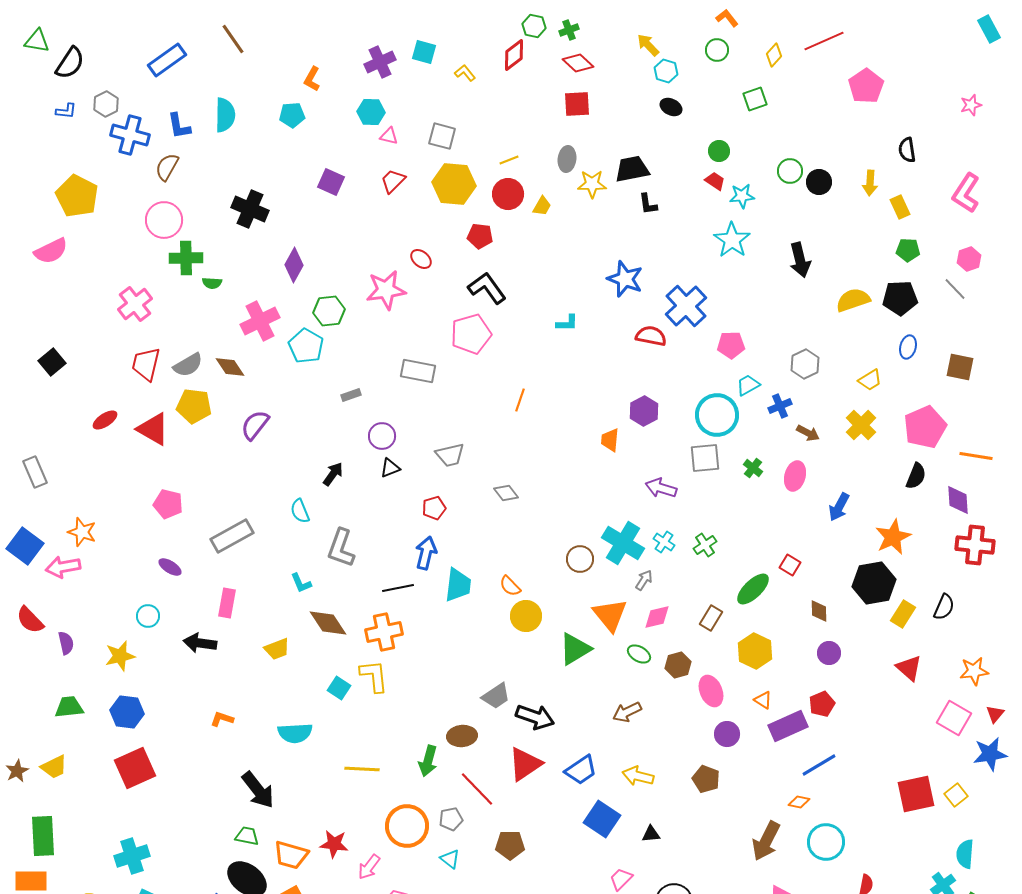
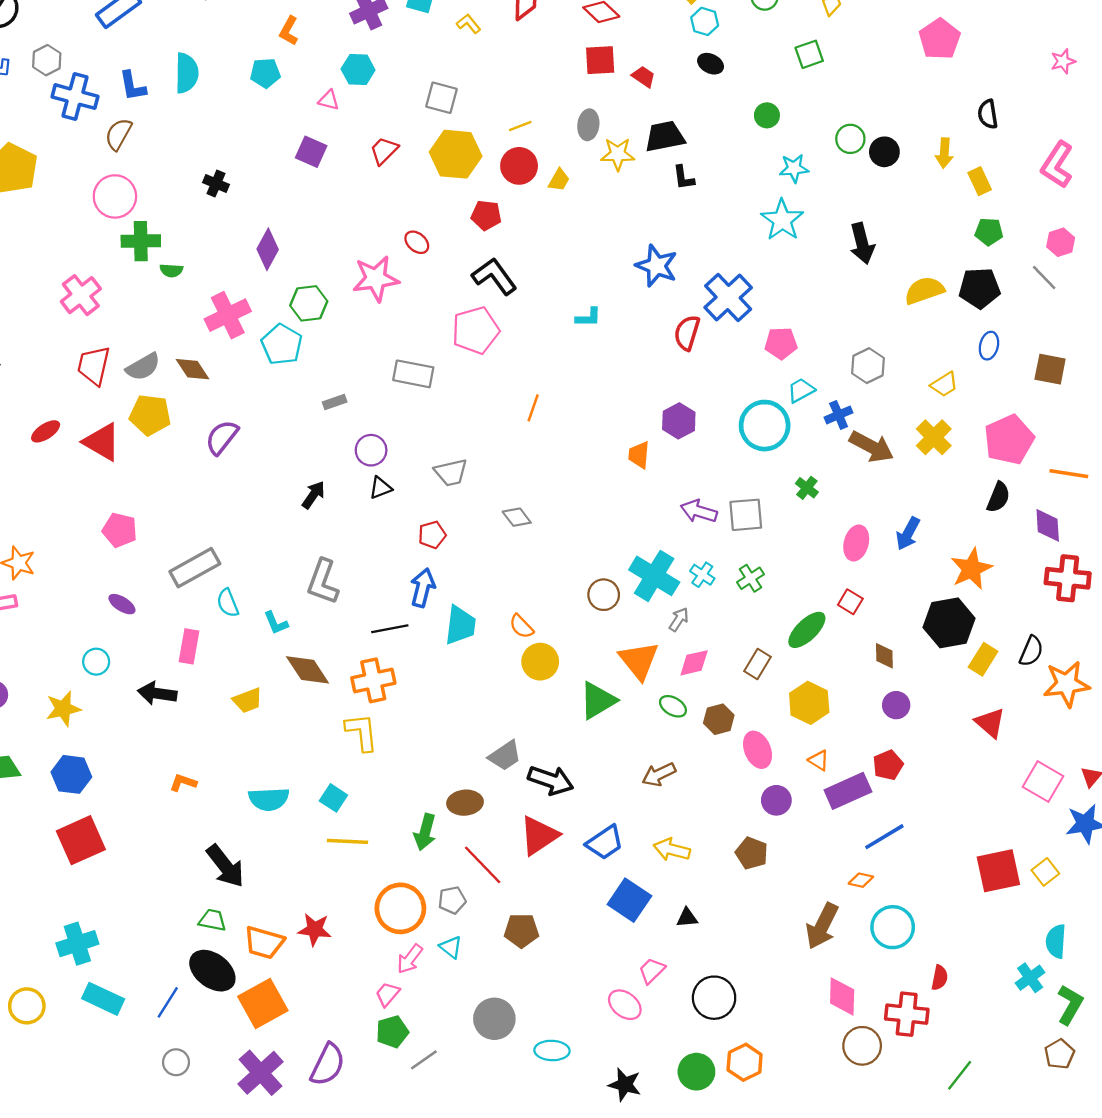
pink triangle: (389, 136) -> (329, 100), moved
red trapezoid: (715, 181) -> (644, 77), moved
black cross: (250, 209) -> (216, 184), size x0.6
red semicircle: (651, 336) -> (687, 333), turned -84
brown arrow: (808, 433) -> (871, 447), size x1.6
gray square: (705, 458) -> (746, 515), moved
pink ellipse: (795, 476) -> (856, 543), moved
cyan semicircle: (300, 511) -> (228, 603), moved
orange star: (974, 671) -> (1067, 684), moved, size x1.4
cyan square: (339, 688) -> (333, 798), moved
pink arrow: (369, 867) -> (410, 959), moved

